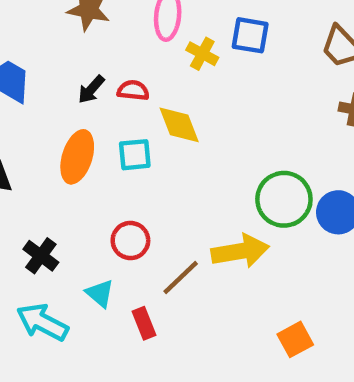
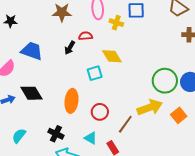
red semicircle: (133, 90) -> (86, 36), moved
orange ellipse: (77, 157) -> (71, 101), moved
black cross: (41, 256) -> (56, 134), moved
orange square: (295, 339) -> (179, 115), moved

